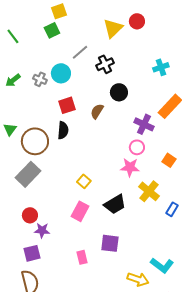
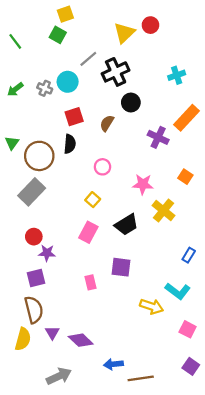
green square: (52, 30) -> (58, 35), turned -35
black cross: (105, 64) -> (116, 72), size x1.4
pink circle: (137, 147) -> (102, 167), moved
blue rectangle: (172, 209) -> (189, 255), moved

